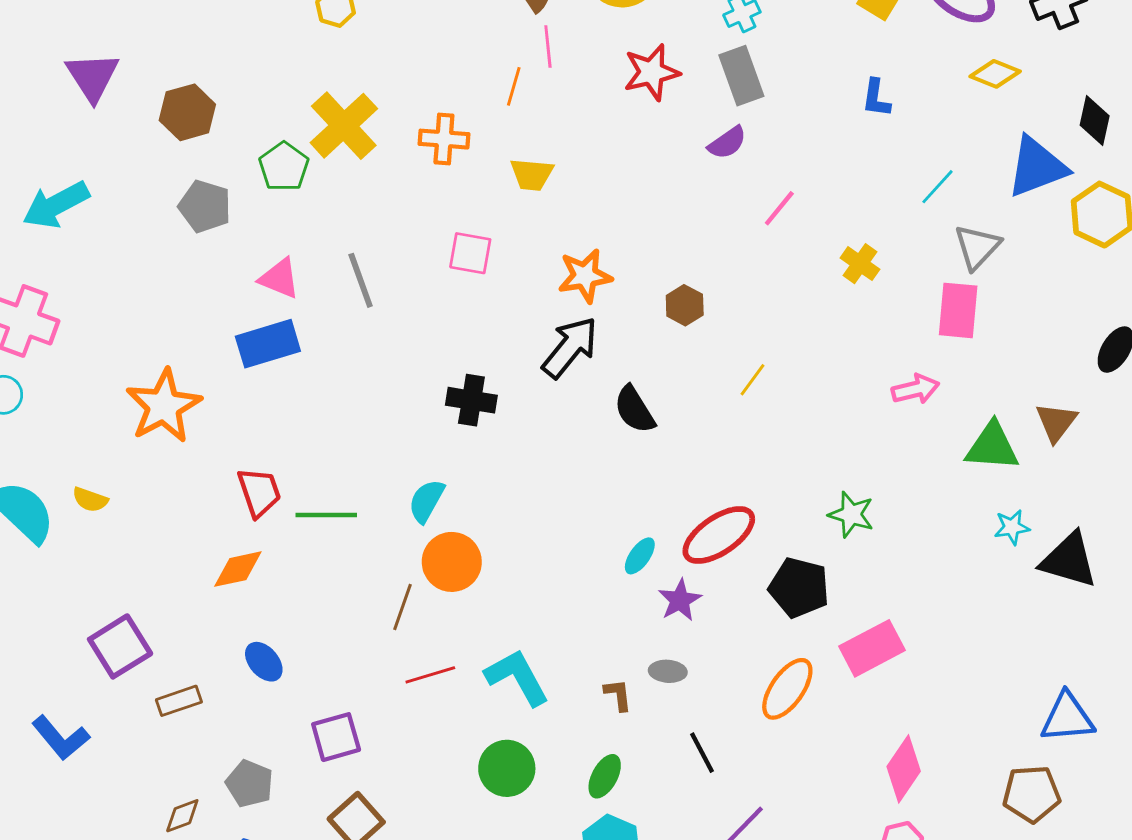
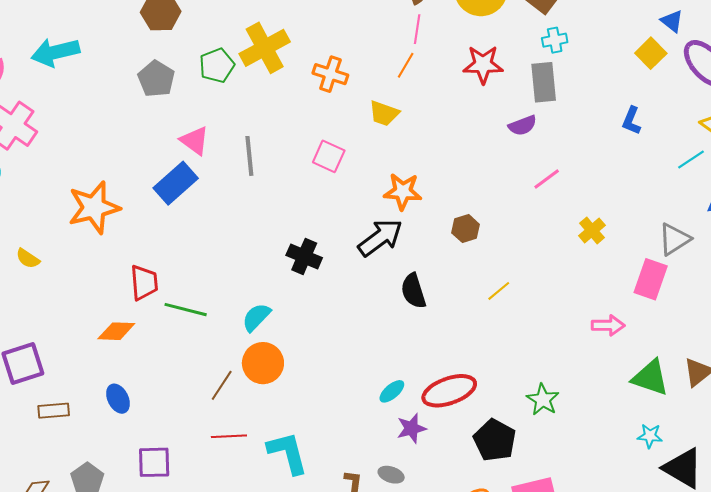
orange line: (514, 86) -> (406, 65), moved
cyan line: (938, 187) -> (691, 159), moved
blue rectangle: (268, 344) -> (176, 183), turned -39

